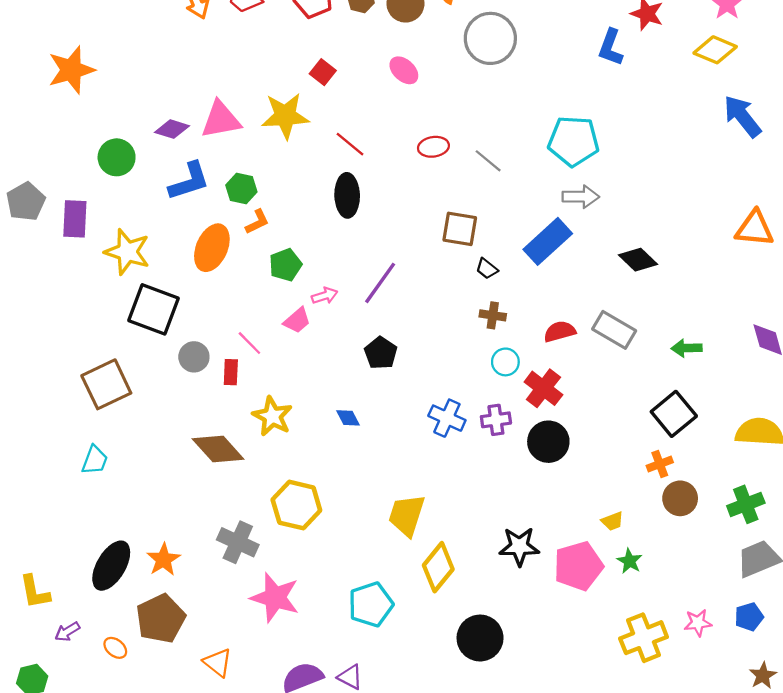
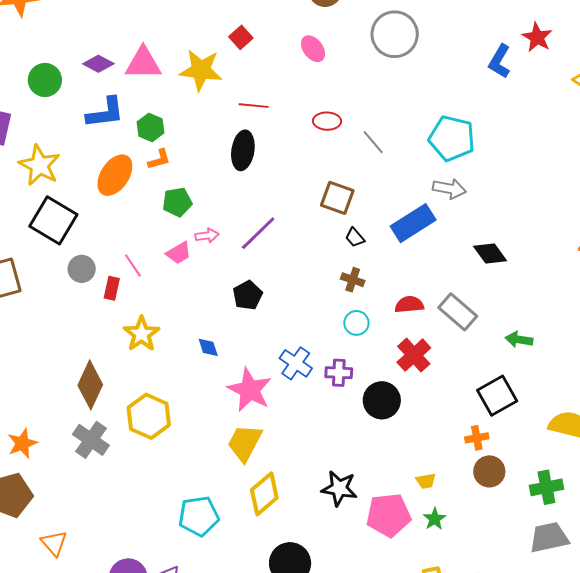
red line: (350, 144) -> (254, 106), turned -44
red cross: (543, 388) -> (414, 355), moved
brown diamond: (218, 449) -> (90, 385), moved, turned 57
pink star: (275, 598) -> (250, 390), moved

